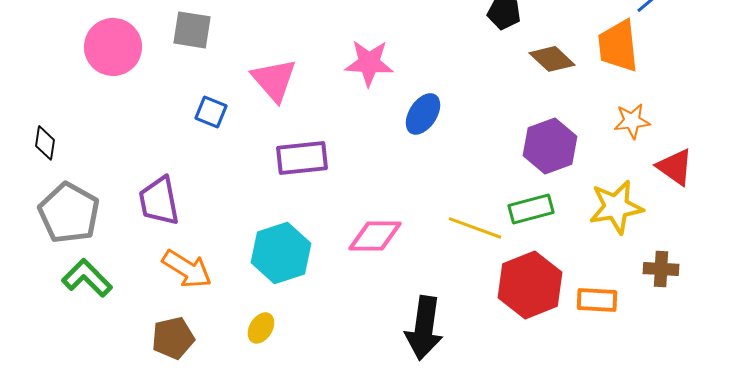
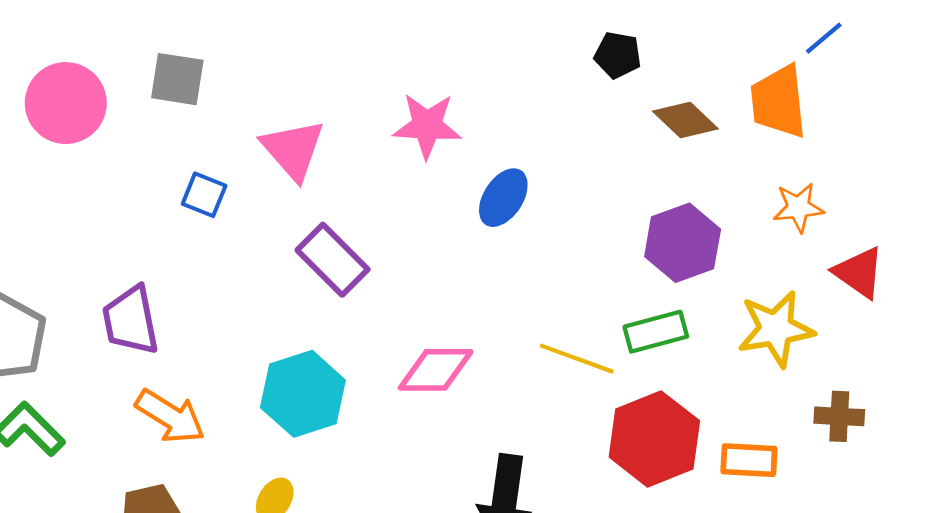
purple rectangle: (302, 158) -> (333, 260), turned 51

